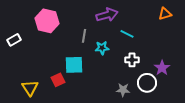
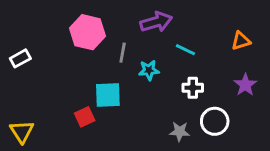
orange triangle: (165, 14) -> (241, 41), moved
pink hexagon: (47, 21) -> (88, 32), moved
purple star: (162, 68) -> (245, 85), moved
yellow triangle: (30, 88) -> (22, 132), moved

